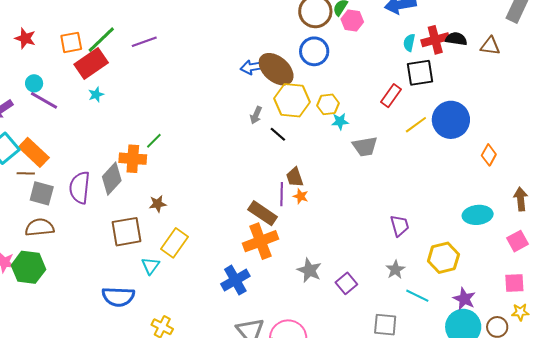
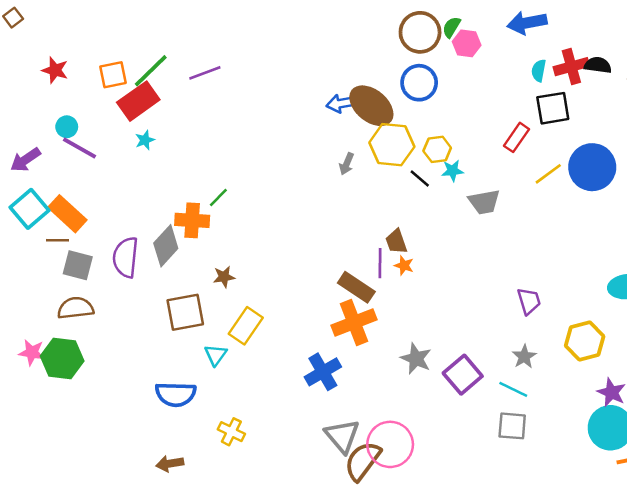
black line: (278, 134) -> (420, 178), moved
purple square: (346, 283) -> (463, 375), size x1.4
cyan line: (417, 296) -> (513, 389), moved

